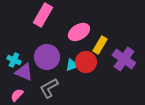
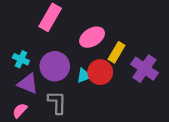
cyan cross: (14, 60) -> (21, 59), moved
gray L-shape: (49, 88) -> (57, 102), turned 120

